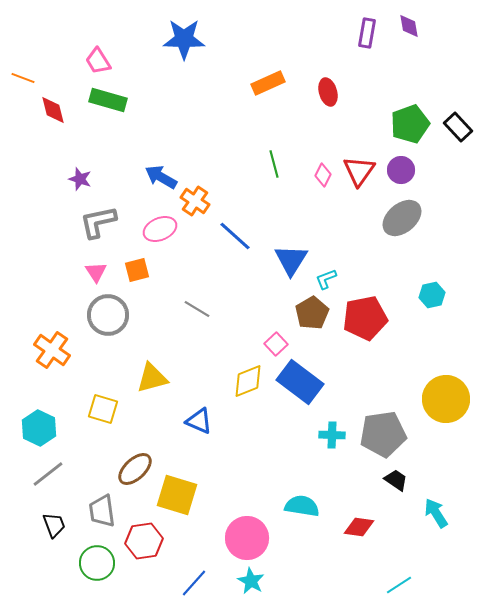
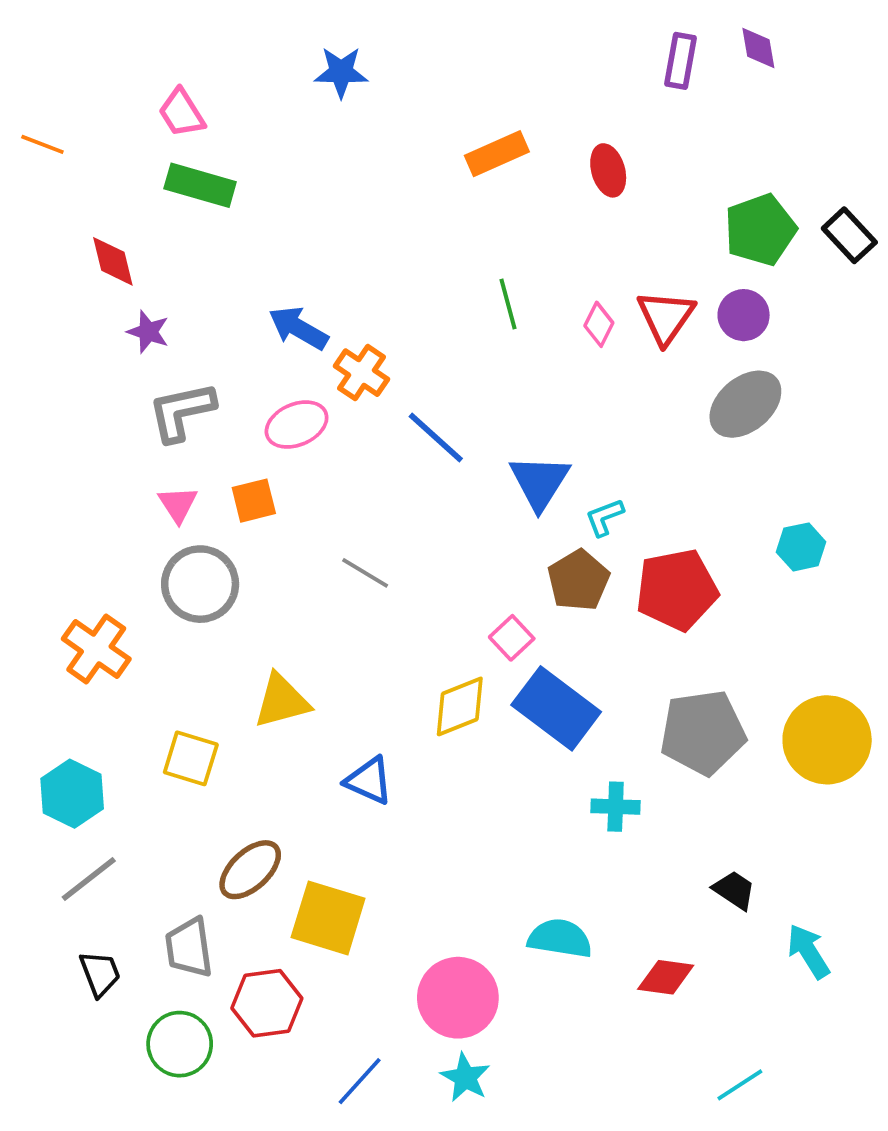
blue star: (184, 39) -> (341, 72), size x0.7
red diamond: (53, 110) -> (113, 261), moved
gray pentagon: (383, 434) -> (703, 732), moved

